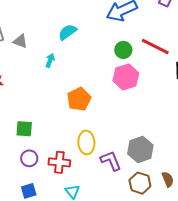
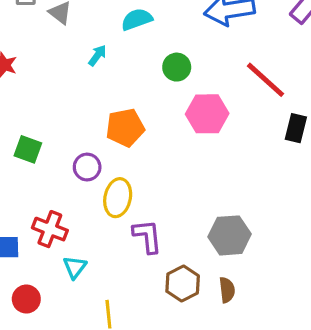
green circle: (123, 50) -> (177, 67), moved
gray hexagon: (140, 149) -> (230, 235), moved
purple circle: (29, 158) -> (87, 167), moved
red cross: (59, 162) -> (50, 229), moved

